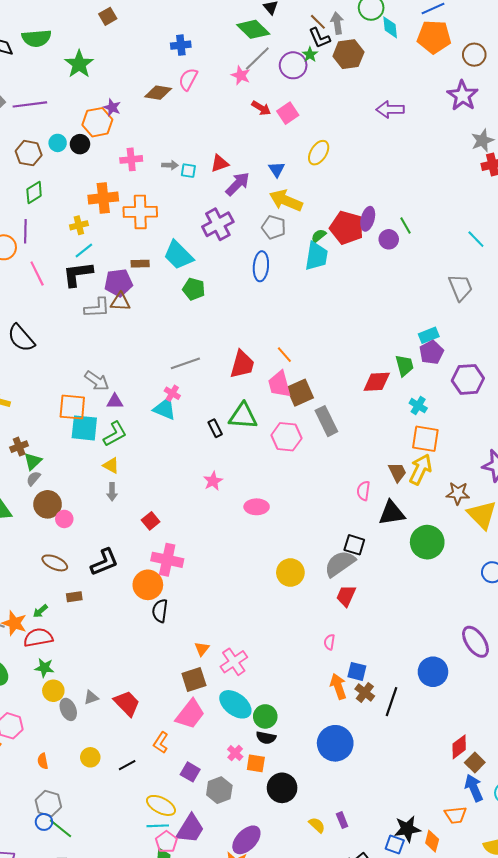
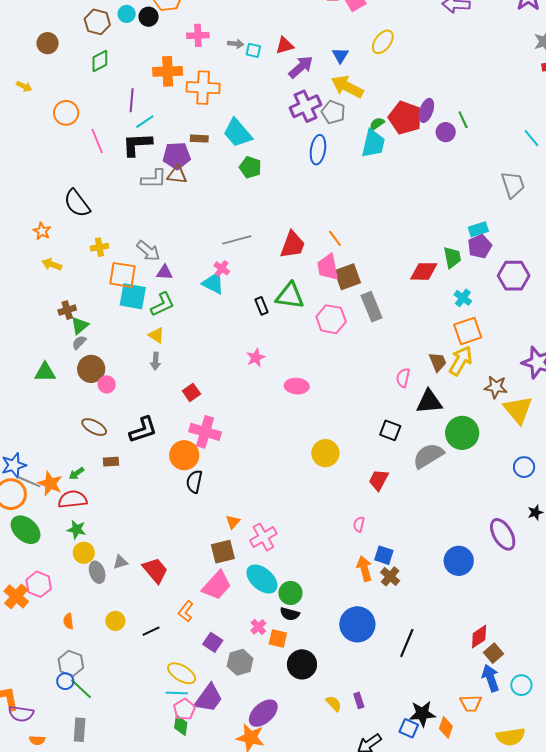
purple cross: (218, 224) -> (305, 106), moved
yellow cross: (79, 225) -> (99, 247), moved
purple line: (25, 231) -> (132, 100), moved
orange square: (425, 439) -> (468, 331), turned -32
gray semicircle: (340, 564) -> (428, 456), moved
black line: (391, 702) -> (407, 643), moved

